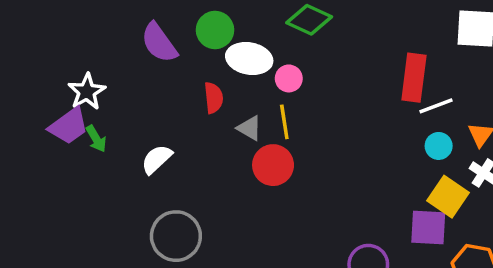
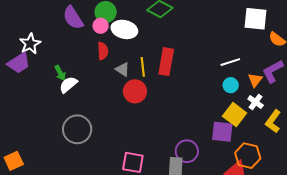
pink circle: (289, 78) -> (101, 26), moved
red rectangle: (414, 78) -> (166, 62), moved
green arrow: (96, 139) -> (60, 73), moved

